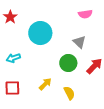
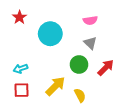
pink semicircle: (85, 14) -> (90, 20), moved
cyan arrow: (13, 58) -> (21, 69), moved
yellow arrow: (45, 84) -> (55, 86), size x1.5

